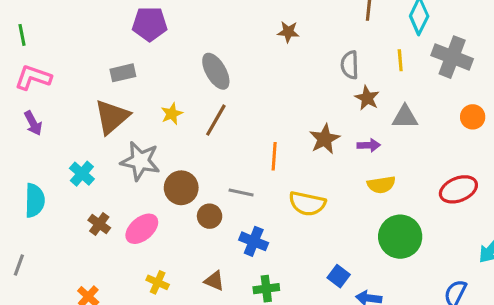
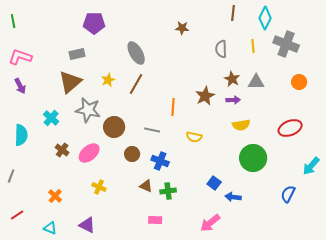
green line: (22, 35) -> (13, 21), moved
brown star: (367, 98) -> (232, 79), moved
yellow semicircle: (307, 204) -> (194, 137), size x0.7
brown circle: (210, 216) -> (132, 154), moved
brown triangle: (214, 281) -> (146, 186), moved

